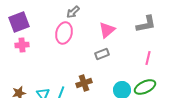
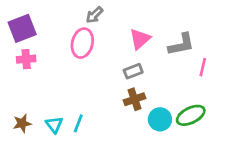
gray L-shape: (146, 24) -> (181, 44), moved
pink line: (148, 58) -> (203, 67), moved
brown cross: (84, 83) -> (135, 99), moved

